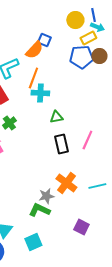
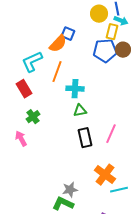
yellow rectangle: (88, 38) -> (112, 32), turned -49
cyan cross: (40, 93) -> (75, 89), moved
orange cross: (66, 183) -> (105, 175), moved
cyan line: (97, 186) -> (119, 190), moved

